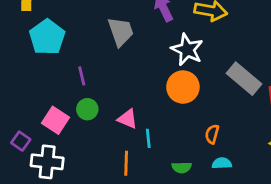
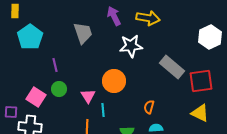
white star: (187, 50) -> (131, 46), turned -30
orange circle: (183, 87) -> (114, 81), moved
pink triangle: (128, 119) -> (88, 96), turned 35
purple square: (21, 141) -> (11, 112), turned -32

